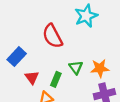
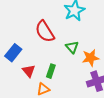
green triangle: (76, 67) -> (72, 47), moved

